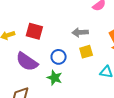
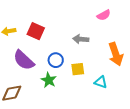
yellow square: (86, 52) -> (78, 69), moved

